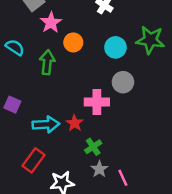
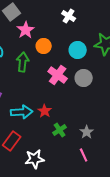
pink cross: (97, 102) -> (58, 75), moved, turned 36
gray star: (99, 169) -> (87, 132), moved

